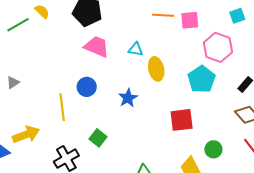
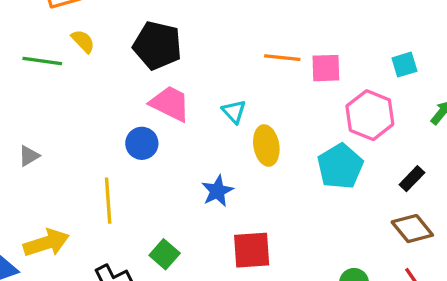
green line: (18, 25) -> (42, 61), turned 35
cyan triangle: (136, 49) -> (234, 112), turned 35
blue circle: (87, 87) -> (142, 143), moved
red square: (182, 120) -> (252, 250), moved

